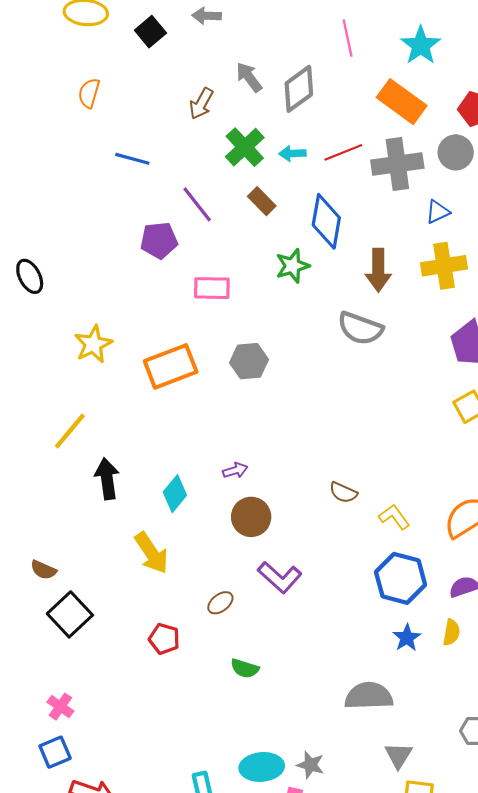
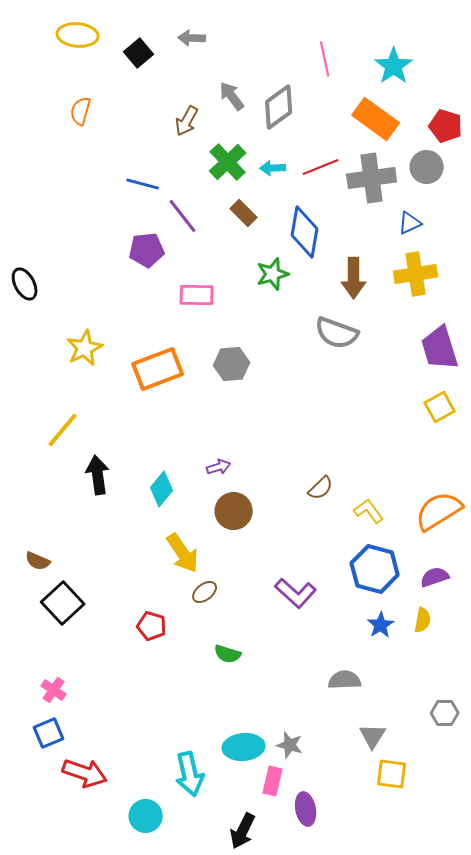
blue line: (132, 159) -> (143, 184), moved
brown semicircle: (343, 493) -> (321, 488), turned -68
yellow arrow: (152, 553) -> (183, 553), moved
purple L-shape: (280, 577) -> (296, 593), moved
gray semicircle: (369, 696) -> (345, 680), size x0.7

